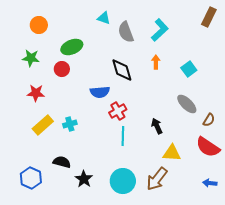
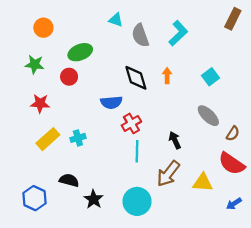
orange arrow: (156, 62) -> (167, 76), moved
yellow triangle: (172, 153) -> (203, 183), moved
brown arrow: (157, 179) -> (168, 174), moved
blue arrow: (210, 183) -> (234, 204), turned -40

